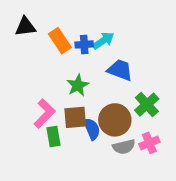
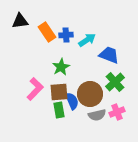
cyan arrow: (103, 41) -> (87, 40), moved
blue trapezoid: (120, 70) -> (109, 55), moved
green rectangle: (53, 137) -> (59, 110), moved

